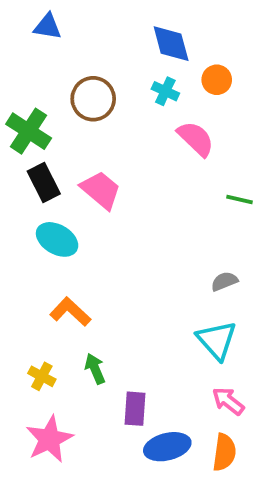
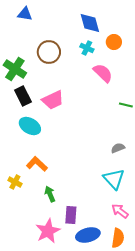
pink trapezoid: (101, 190) -> (53, 100), turned 115
yellow cross: (42, 376) -> (15, 182), moved
pink star: (49, 439) -> (48, 231), moved

